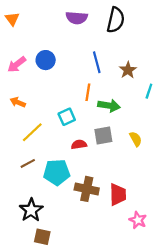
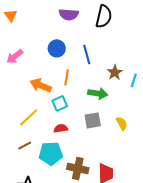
blue circle: (46, 60) -> (57, 48), moved
brown star: (128, 70) -> (115, 72), moved
orange line: (88, 92) -> (67, 77), moved
orange arrow: (18, 102) -> (41, 85), moved, size x1.5
red semicircle: (79, 144) -> (61, 128), moved

